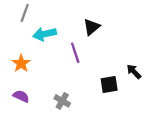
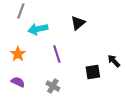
purple line: (75, 53) -> (57, 54), moved

